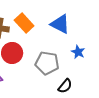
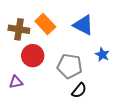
black semicircle: (65, 86) -> (79, 90), moved

